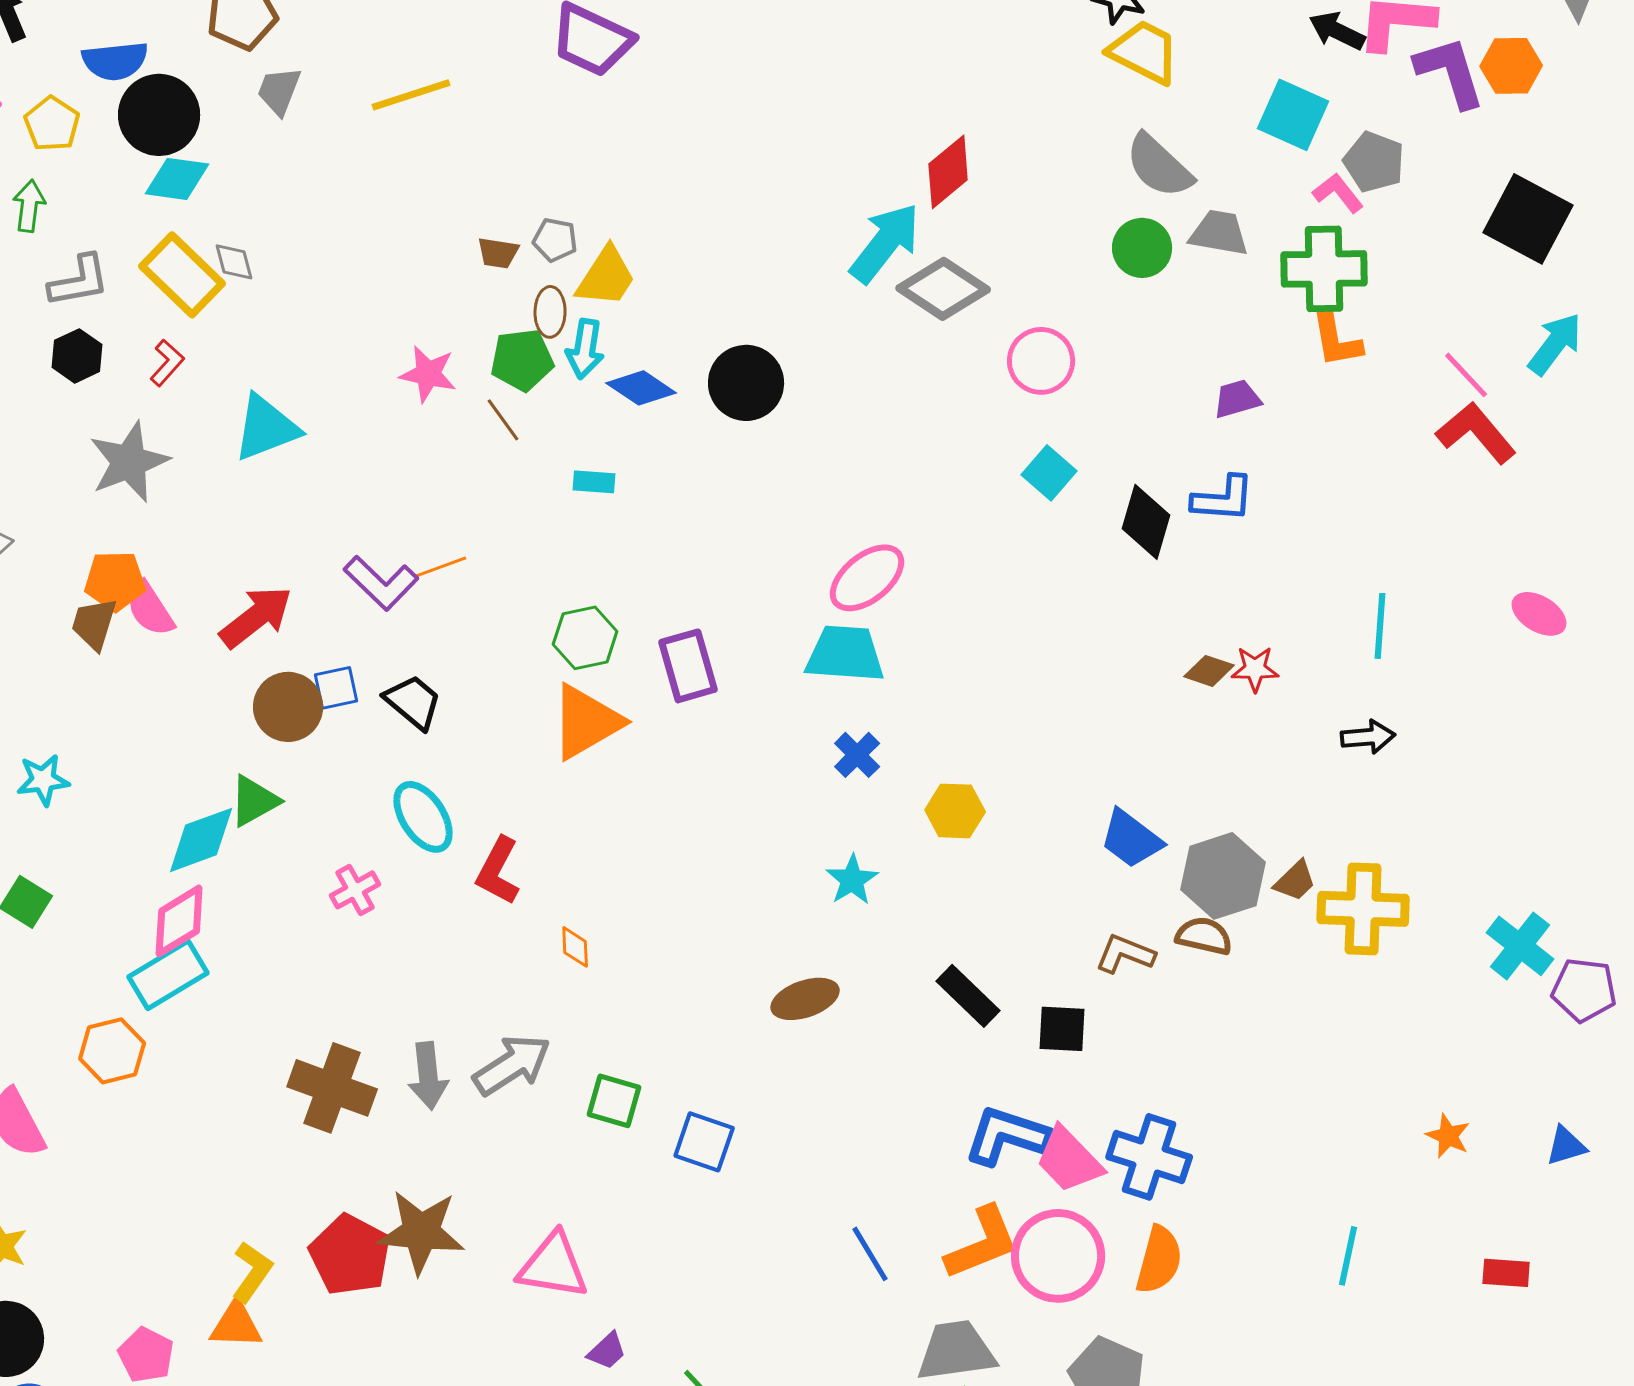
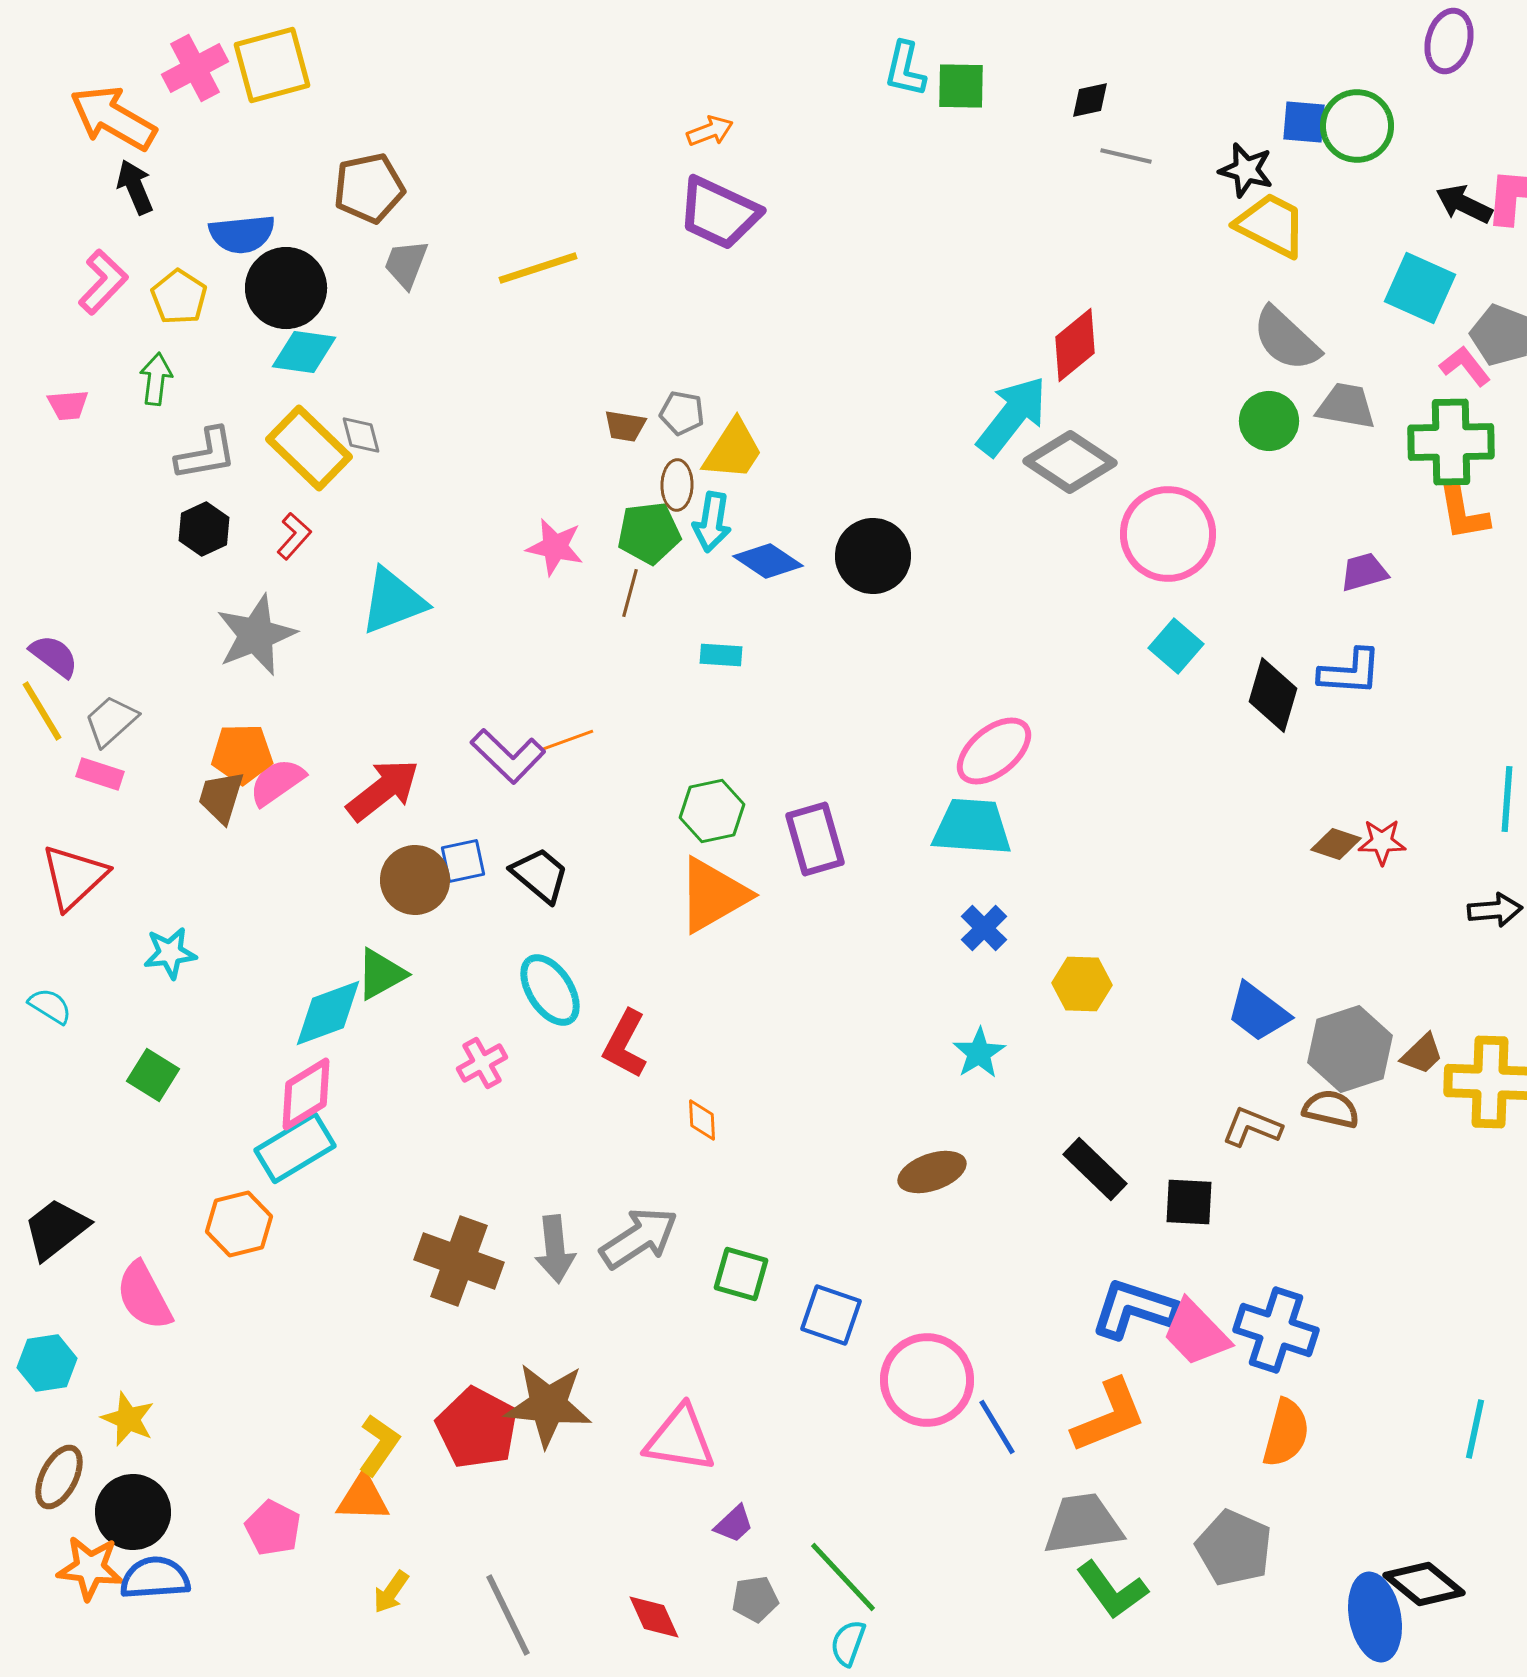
pink circle: (1041, 361) -> (1168, 534), size x1.4
brown line: (503, 420) -> (630, 593), turned 51
pink semicircle: (150, 609) -> (277, 782), turned 88
pink circle: (1058, 1256) -> (927, 1380), moved

